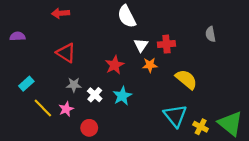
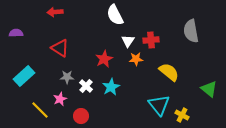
gray semicircle: (211, 34) -> (191, 31), size x1.6
cyan rectangle: (26, 84) -> (24, 76), size x1.5
yellow line: (43, 108) -> (40, 110), moved
green triangle: (230, 123) -> (209, 89), moved, size x0.7

